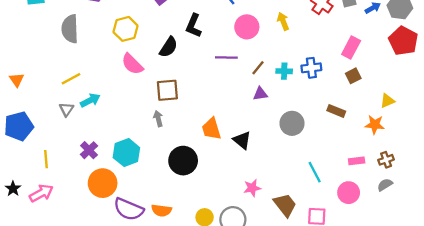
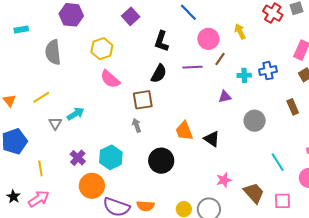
black semicircle: (169, 47) -> (159, 74), moved
brown line: (258, 68) -> (220, 59), moved
yellow line: (71, 79) -> (41, 97), moved
brown rectangle: (336, 111) -> (293, 107), turned 49

